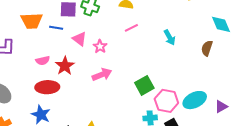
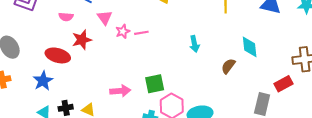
pink line: (131, 28) -> (141, 33), moved
pink semicircle: (43, 61) -> (66, 17), moved
pink arrow: (102, 75) -> (120, 91), moved

